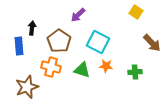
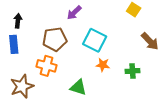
black arrow: (32, 28) -> (18, 21), moved
brown pentagon: (59, 41) -> (55, 39), turned 30
green triangle: (82, 70) -> (78, 87), moved

